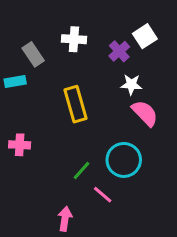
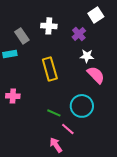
white square: (145, 36) -> (96, 15), moved
green line: (81, 171) -> (54, 113), turned 72
pink arrow: (65, 219) -> (56, 145), moved, turned -42

